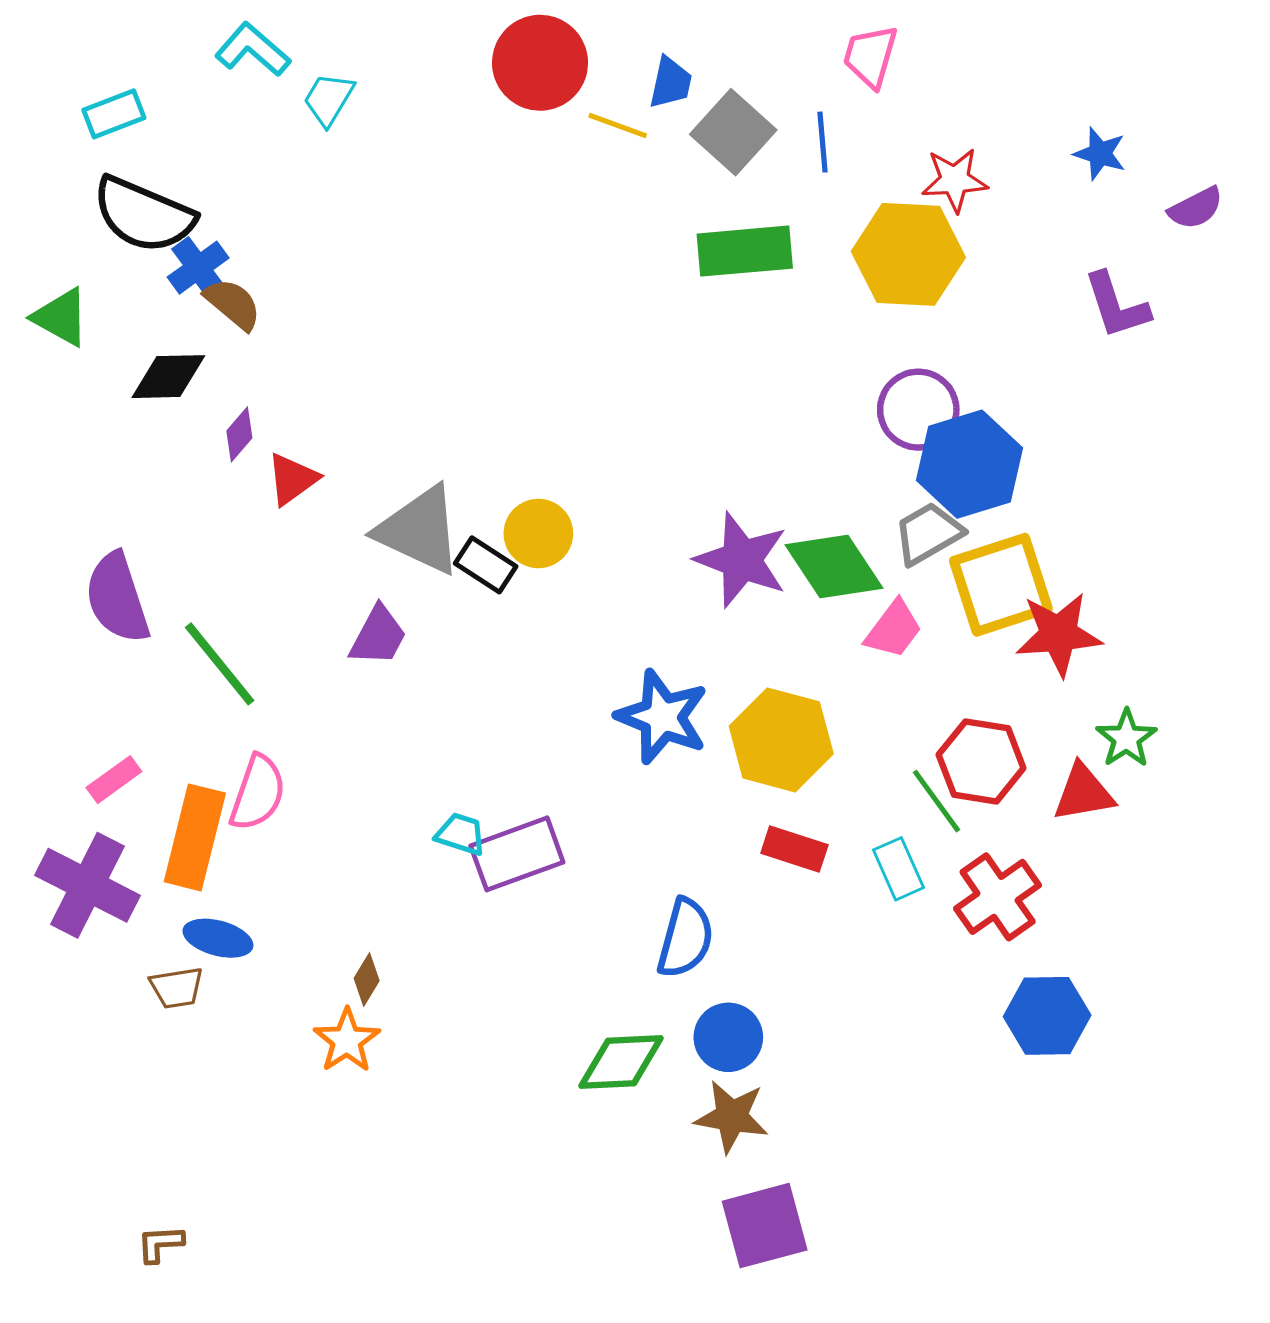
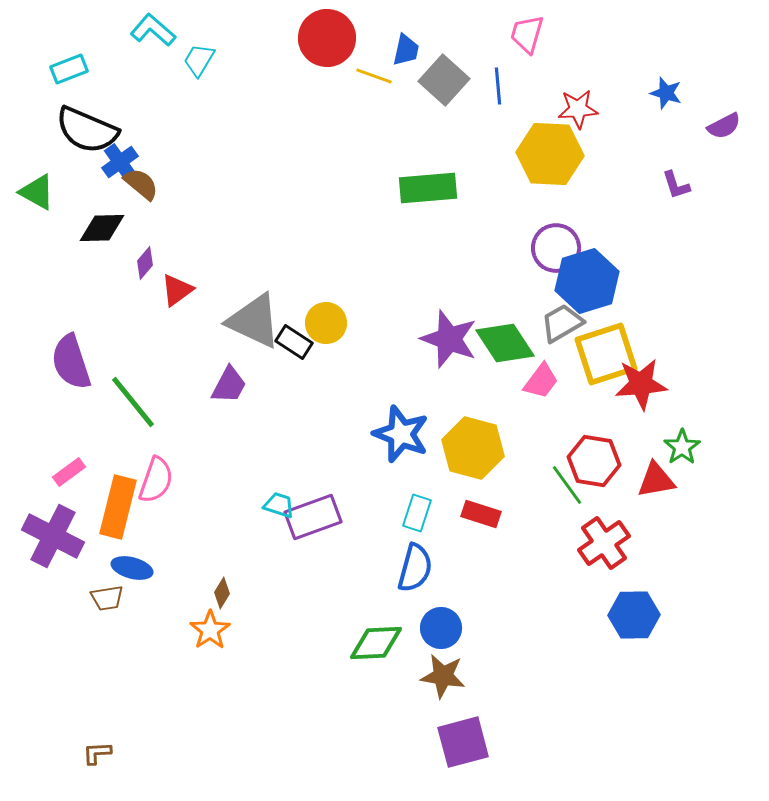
green rectangle: (745, 251) -> (428, 188), moved
purple L-shape: (1116, 306) -> (676, 185), size x0.7
cyan rectangle: (898, 869) -> (417, 513), moved, turned 42

